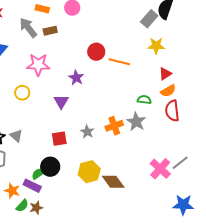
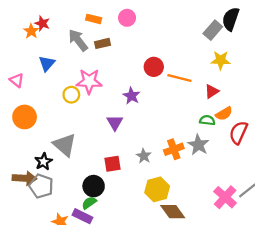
red triangle: (165, 74) -> (212, 91), moved
orange semicircle: (168, 91) -> (224, 114), moved
yellow circle: (22, 93) -> (71, 95), moved
red semicircle: (172, 111) -> (238, 133), turned 30
gray triangle: (16, 136) -> (65, 145), moved, size x1.6
black circle: (50, 167) -> (94, 186), moved
yellow hexagon: (89, 172) -> (157, 189), moved

